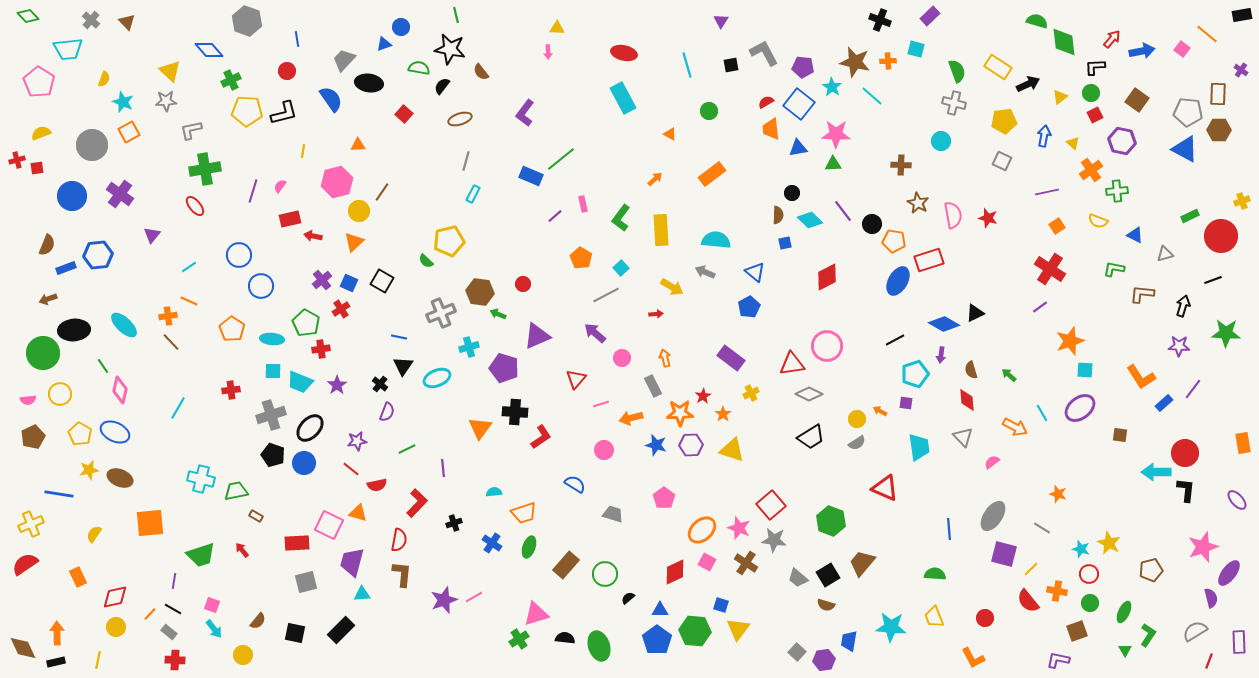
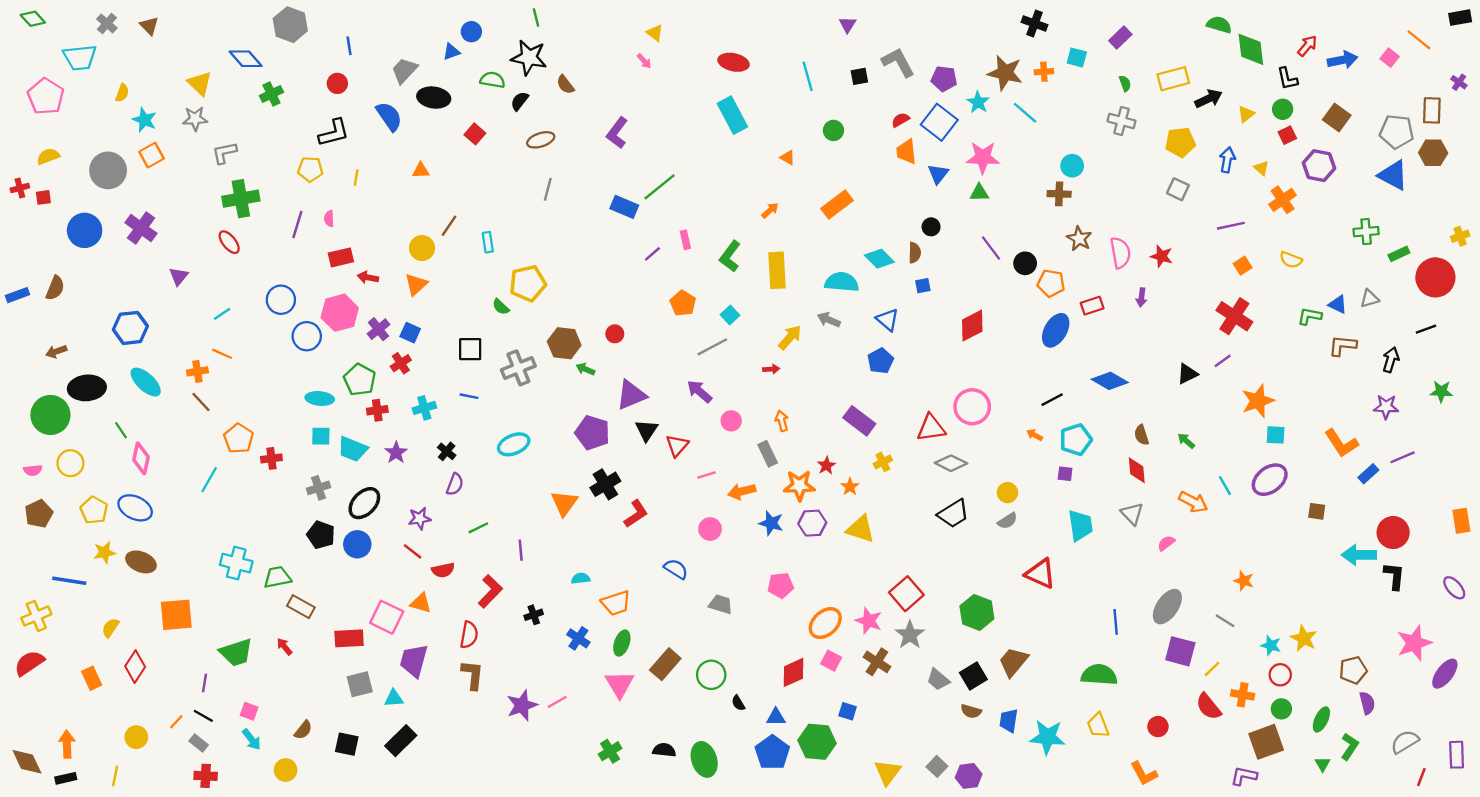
purple rectangle: (930, 16) -> (1120, 38), moved
yellow triangle: (557, 28) -> (655, 33), turned 35
pink arrow: (548, 52) -> (644, 61), turned -40
yellow rectangle: (998, 67) -> (1173, 79), turned -48
black L-shape: (1095, 67) -> (1287, 79), turned -100
green semicircle: (957, 71) -> (1125, 83), size x0.6
yellow pentagon: (247, 111) -> (310, 169), moved, size x0.7
cyan circle: (941, 141) -> (1072, 166), moved
blue triangle: (798, 148) -> (938, 174), turned -42
pink hexagon: (337, 182) -> (340, 313), moved
pink semicircle: (280, 186) -> (329, 219), turned -40
green cross: (1117, 191) -> (1366, 232), moved
cyan rectangle: (473, 194) -> (488, 242), moved, turned -36
cyan diamond: (810, 220) -> (879, 259), moved
blue triangle: (1135, 235) -> (1338, 304), moved
blue hexagon: (98, 255) -> (130, 328), moved
red rectangle: (929, 260) -> (1092, 306), size x0.7
blue rectangle: (66, 268) -> (18, 295), moved
black square: (382, 281) -> (470, 349), moved, turned -30
yellow arrow: (672, 287) -> (790, 337), turned -80
black triangle: (975, 313) -> (1187, 374), moved
orange pentagon: (232, 329) -> (239, 438), moved
green star: (1226, 333) -> (1441, 391), size x0.7
cyan cross: (469, 347) -> (424, 408), moved
purple arrow: (941, 355) -> (1142, 297), moved
black triangle: (403, 366) -> (647, 430), moved
purple line: (1193, 389) -> (1403, 457), turned 30
orange arrow: (880, 411) -> (1035, 435), moved
black cross: (515, 412) -> (605, 484), turned -35
gray cross: (271, 415) -> (319, 488), size x0.7
pink pentagon: (664, 498) -> (781, 585), turned 30
brown rectangle: (256, 516) -> (301, 607), size x1.6
gray star: (774, 540) -> (910, 635), turned 30
green semicircle: (935, 574) -> (1099, 675), size x1.4
cyan triangle: (362, 594) -> (394, 698), moved
red diamond: (115, 597) -> (135, 667), moved, turned -44
black semicircle: (628, 598) -> (738, 703), turned -80
purple semicircle: (1211, 598) -> (1367, 703), moved
pink triangle: (536, 614) -> (619, 684), moved, turned -44
yellow triangle: (738, 629) -> (888, 772), moved
brown square: (1077, 631) -> (1266, 742), size x1.4
blue trapezoid: (849, 641) -> (1009, 721), moved

